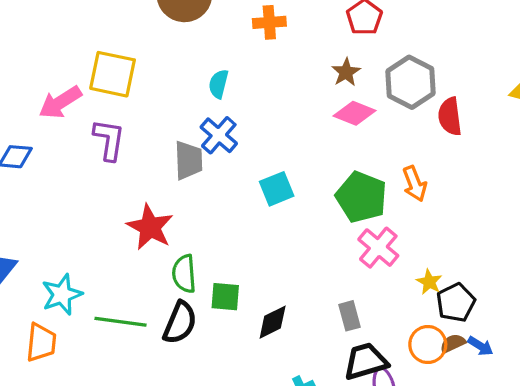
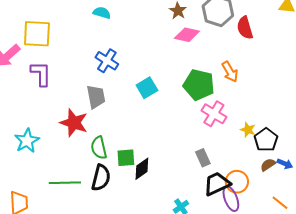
cyan semicircle: (218, 84) -> (102, 13), moved, turned 102
gray trapezoid: (188, 160) -> (96, 97), moved
cyan star: (62, 294) -> (27, 141), moved
black diamond: (273, 322) -> (142, 169), moved
orange circle: (428, 344) -> (237, 182), moved

